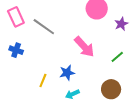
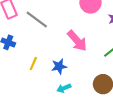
yellow line: (43, 80) -> (33, 64), moved

